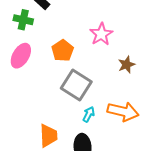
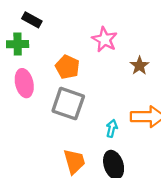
pink ellipse: (21, 56) -> (24, 83), turned -30
gray square: (76, 85) -> (68, 104), moved

